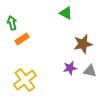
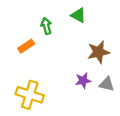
green arrow: (12, 23) -> (46, 26), moved
yellow cross: (25, 80) -> (30, 95), turned -35

